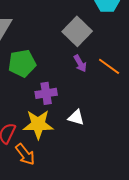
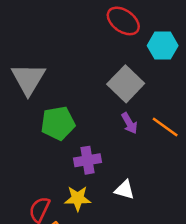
yellow star: (38, 124) -> (78, 198), size x0.7

